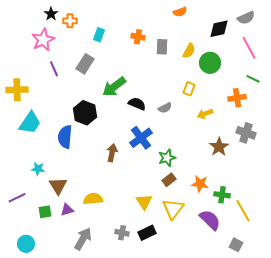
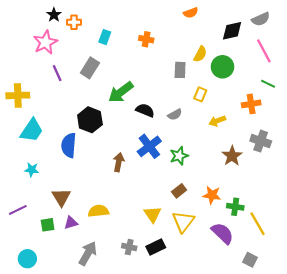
gray rectangle: (162, 47) -> (180, 70), moved
green star: (167, 158) -> (179, 156), moved
cyan star: (38, 169) -> (32, 170), moved

